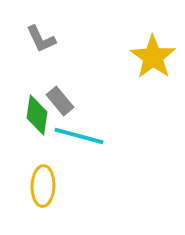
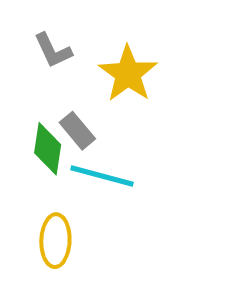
yellow star: (153, 57) -> (128, 74), moved

